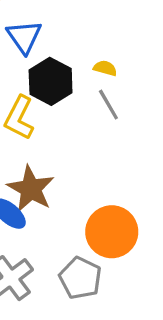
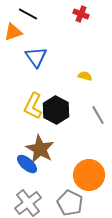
black hexagon: (51, 81) -> (56, 110), moved
gray line: (108, 105) -> (98, 115), moved

